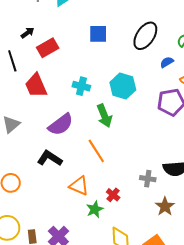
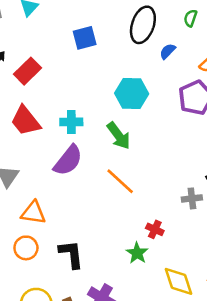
blue semicircle: (167, 62) -> (168, 51), moved
cyan cross: (81, 86) -> (71, 122), moved
black L-shape: (50, 158) -> (71, 254), moved, turned 65
orange triangle: (79, 186) -> (33, 213), moved

